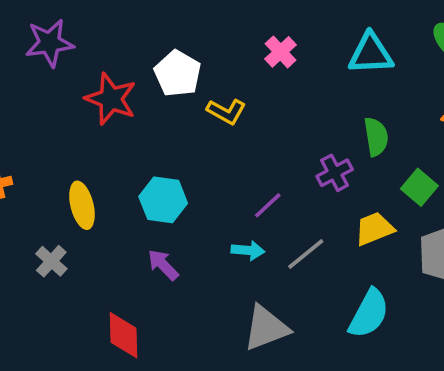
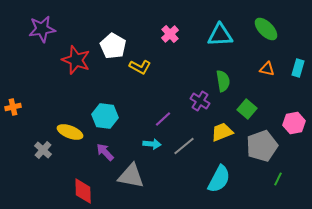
purple cross: (335, 173) -> (200, 101), turned -30
yellow ellipse: (82, 205) -> (70, 132), moved, turned -55
gray triangle: (266, 328) -> (131, 176), moved, turned 32

